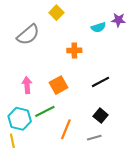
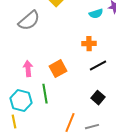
orange cross: (74, 50) -> (89, 44), moved
green line: (45, 111) -> (45, 94), turned -72
orange line: (66, 129) -> (70, 123), moved
gray line: (94, 138) -> (92, 127), moved

